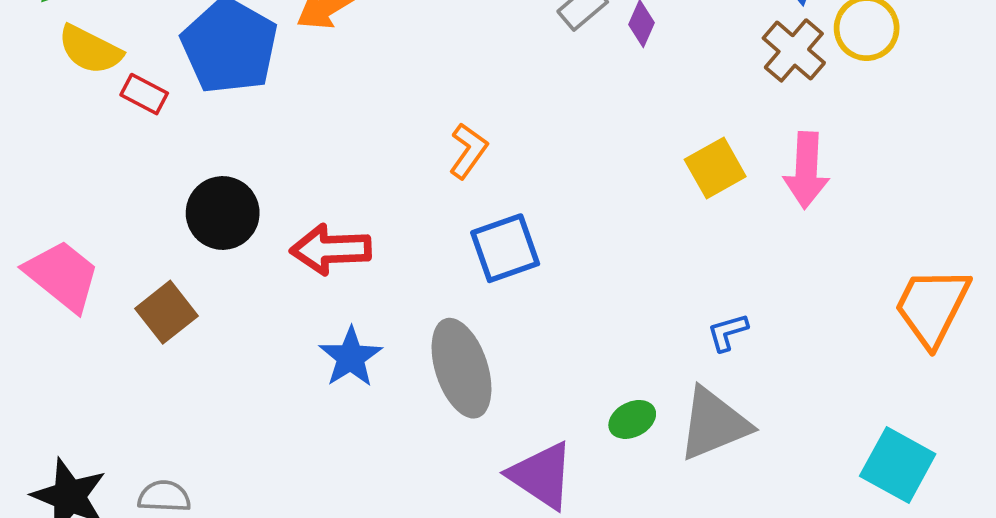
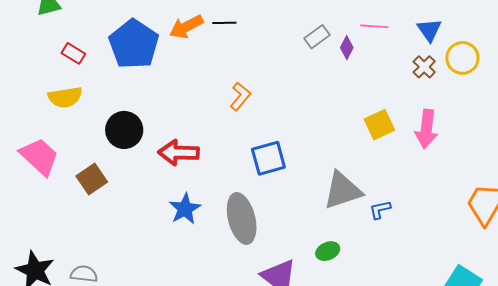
yellow semicircle: (90, 50) -> (65, 97), moved, turned -40
brown cross: (794, 50) -> (424, 67), size x0.7
red rectangle: (144, 94) -> (73, 53), moved
orange L-shape: (468, 151) -> (240, 96), moved
gray triangle: (714, 424) -> (343, 190), moved

